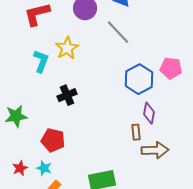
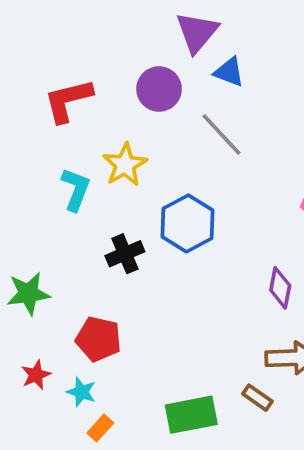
blue hexagon: (139, 79) -> (187, 223), moved
brown rectangle: (136, 132) -> (257, 398), moved, turned -49
red star: (20, 168) -> (36, 375), moved

